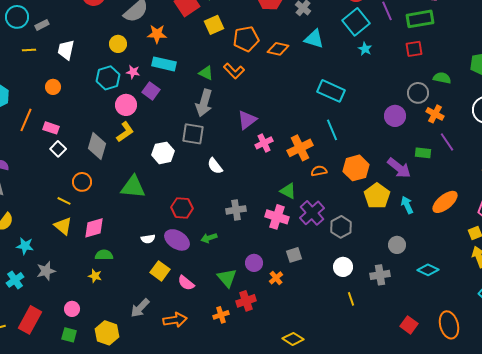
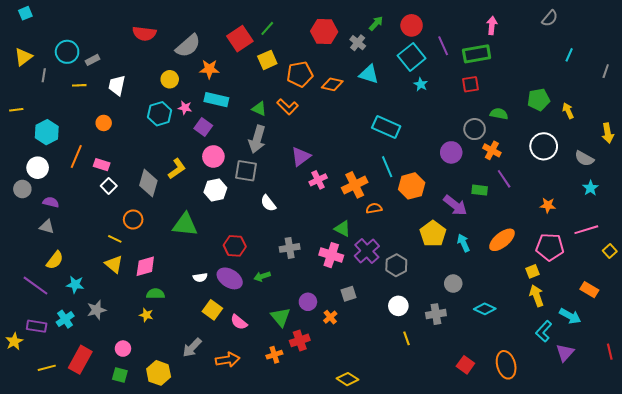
pink circle: (126, 105) -> (213, 156), moved
orange hexagon: (356, 168) -> (412, 186), moved

